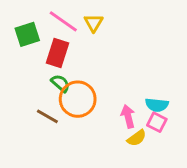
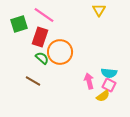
yellow triangle: (94, 23) -> (99, 10), moved
orange circle: (78, 99) -> (60, 52), moved
yellow semicircle: (137, 138) -> (103, 96), moved

